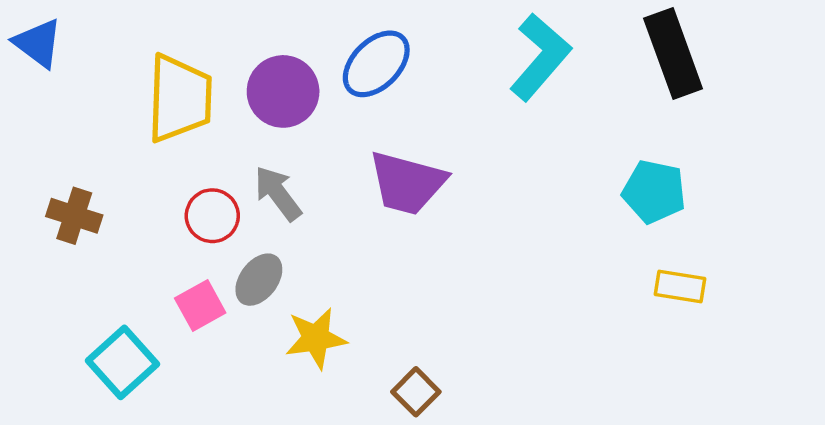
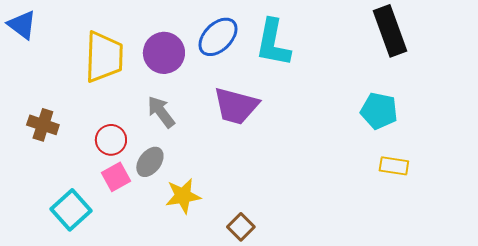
cyan L-shape: (540, 57) -> (273, 43), moved, turned 150
red circle: (212, 216) -> (111, 140), moved

